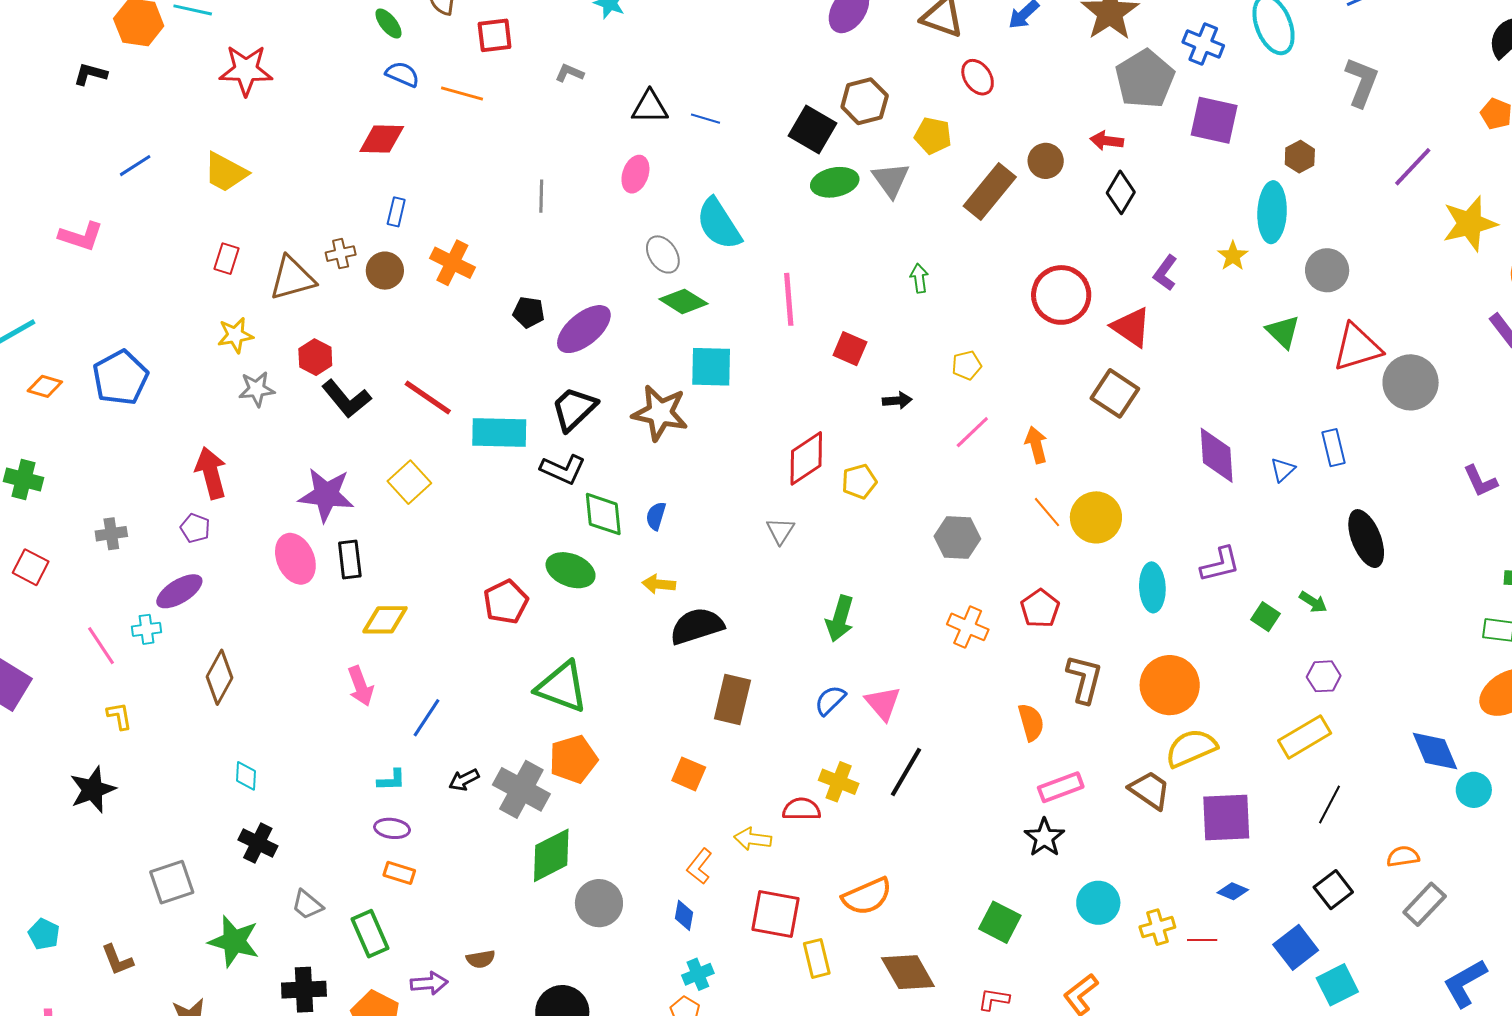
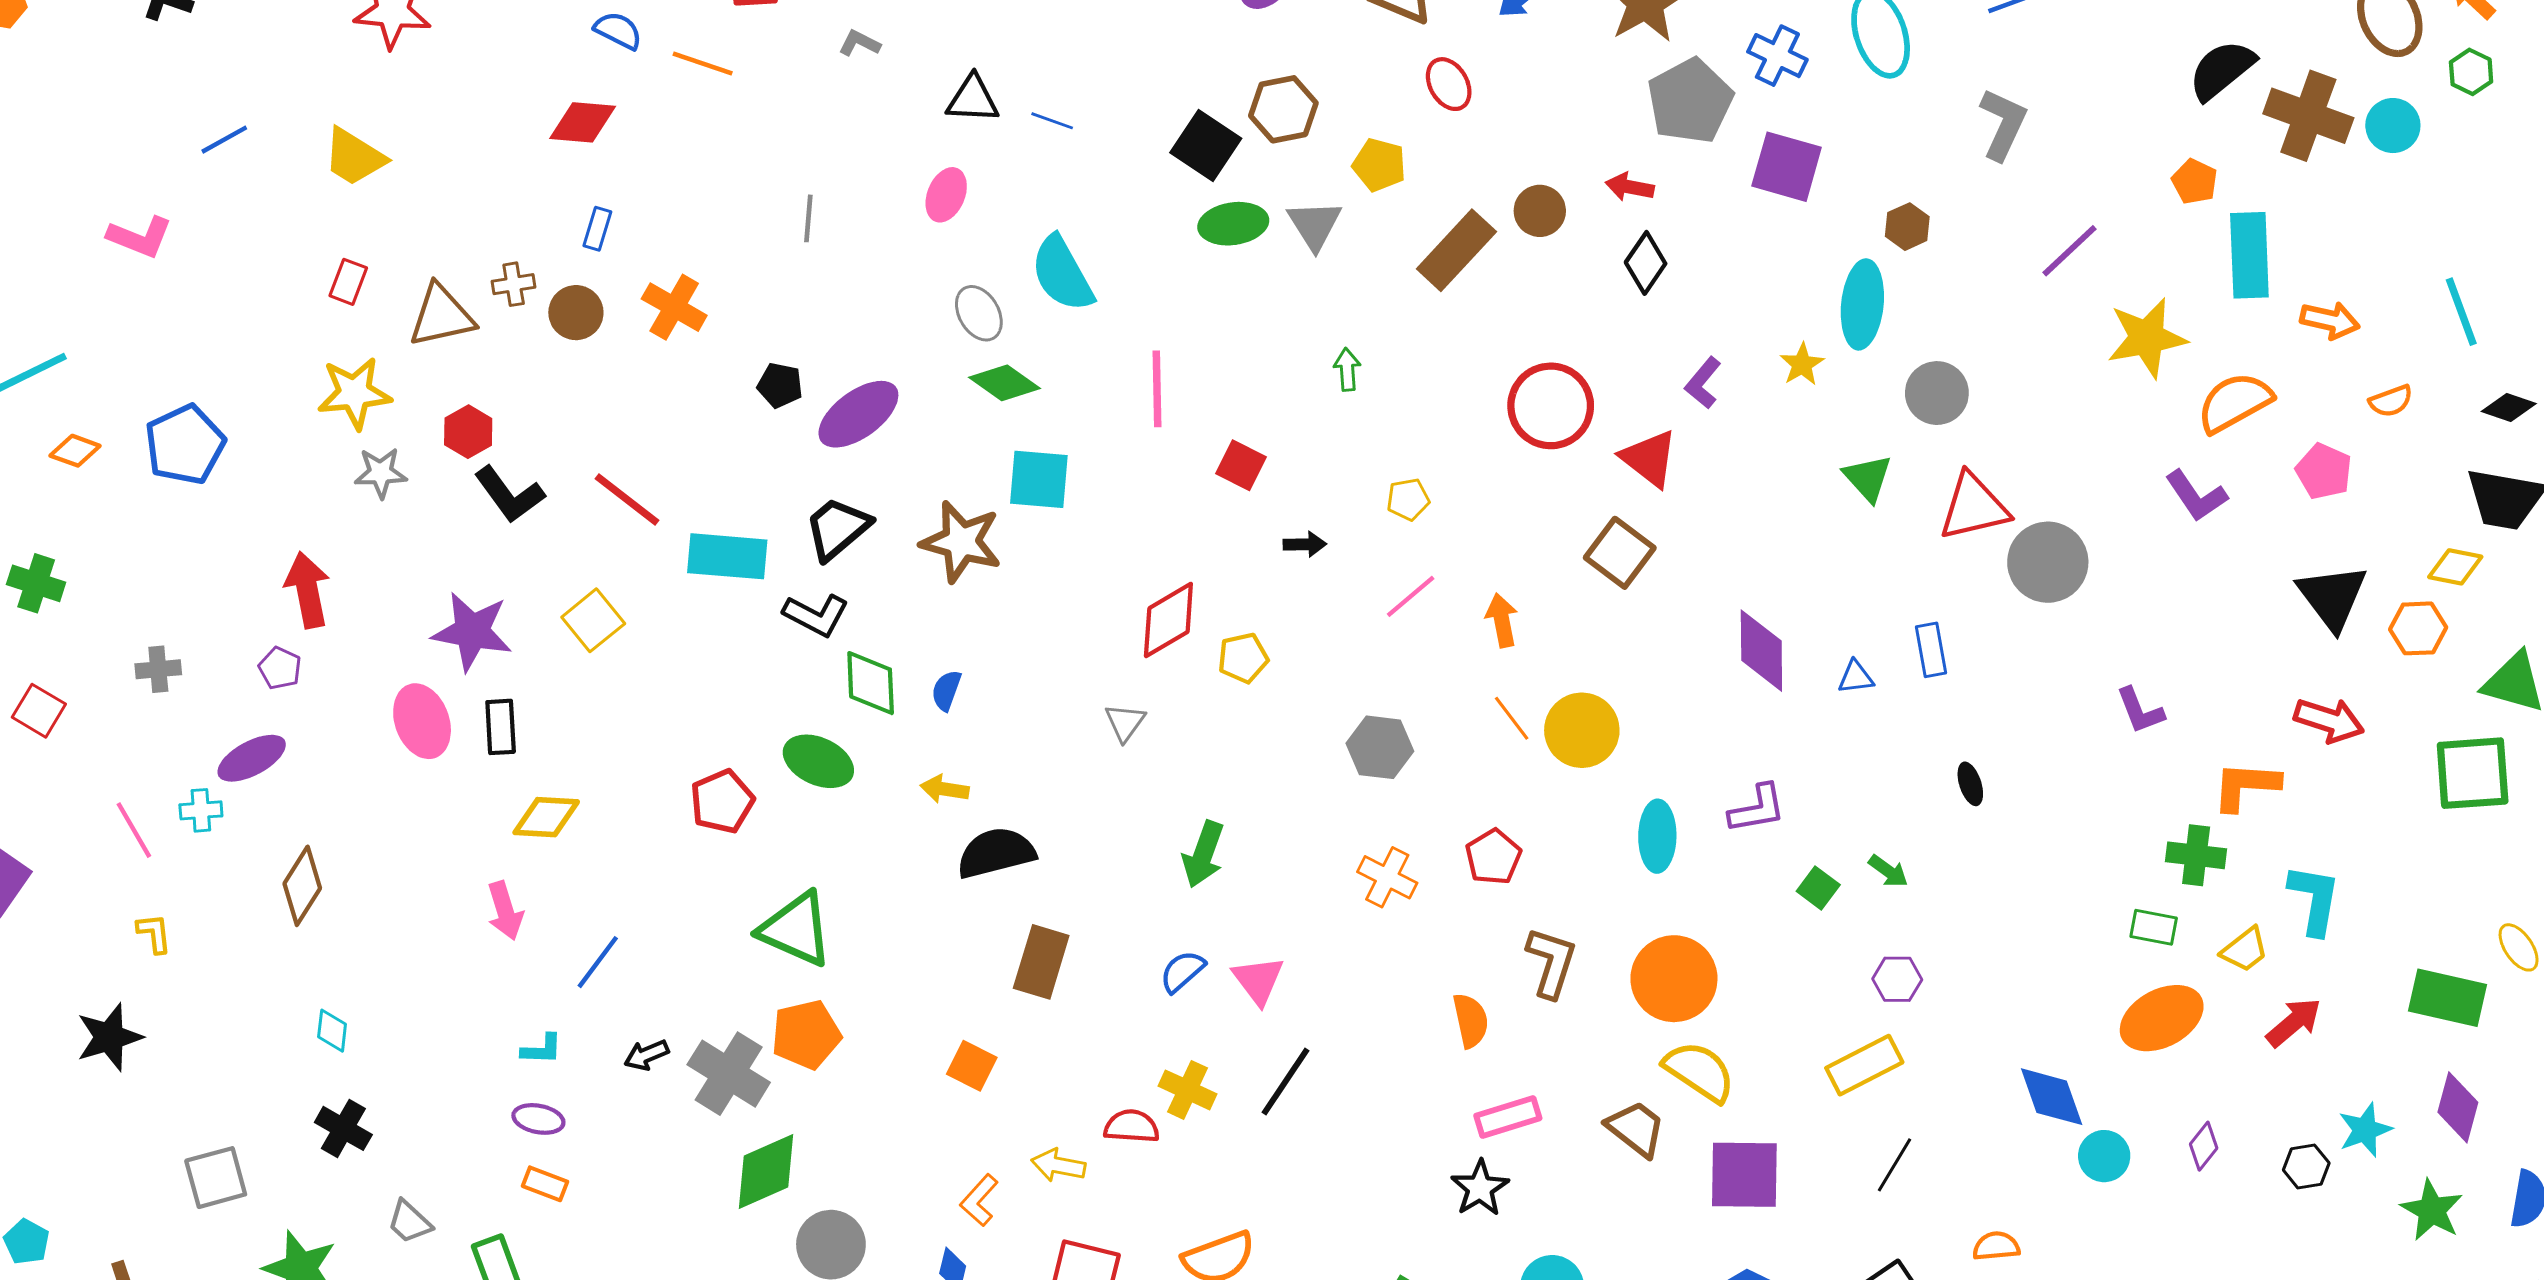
yellow star: (235, 335) -> (354, 393), size x1.4
blue triangle: (1283, 470) -> (1856, 677), turned 32
black ellipse: (1366, 539) -> (1970, 784), size x0.5
yellow semicircle: (1191, 748) -> (1699, 1071), turned 54

